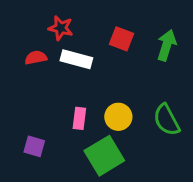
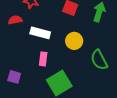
white rectangle: (76, 59) -> (40, 33), moved
yellow circle: (118, 117) -> (74, 41), moved

